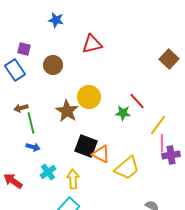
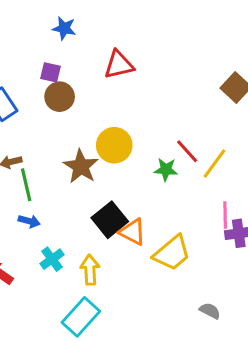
purple square: (24, 49) -> (50, 72), moved
yellow line: (158, 125) -> (214, 163), moved
black square: (86, 146) -> (110, 220), turned 30

